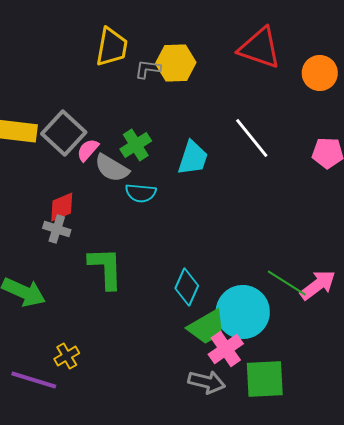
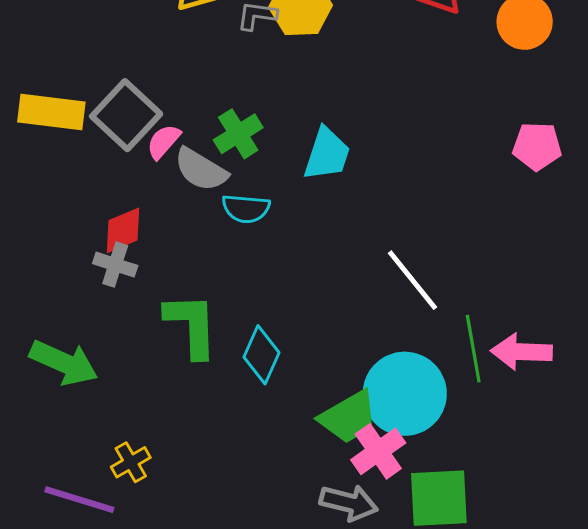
white line: (252, 138) -> (413, 280), moved
green line: (287, 283) -> (473, 349), turned 48
pink arrow: (318, 285) -> (521, 352), turned -141
cyan diamond: (187, 287) -> (262, 355), moved

